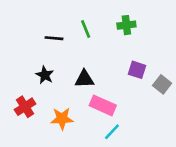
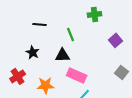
green line: (86, 29) -> (71, 34), moved
purple square: (137, 70) -> (116, 40), moved, turned 32
gray square: (162, 84) -> (122, 72), moved

